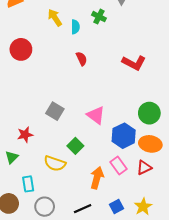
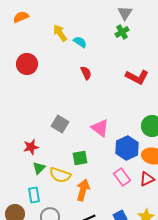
green cross: (99, 17) -> (122, 32), moved, turned 32
cyan semicircle: (75, 27) -> (80, 42), turned -56
green square: (75, 146) -> (80, 158), turned 35
green triangle: (12, 157) -> (39, 168), moved
orange arrow: (97, 178) -> (83, 190), moved

